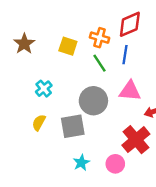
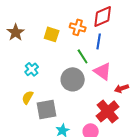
green line: (100, 63) -> (83, 56), moved
pink triangle: (130, 91) -> (103, 71), turned 30
gray square: (73, 126) -> (47, 109), moved

